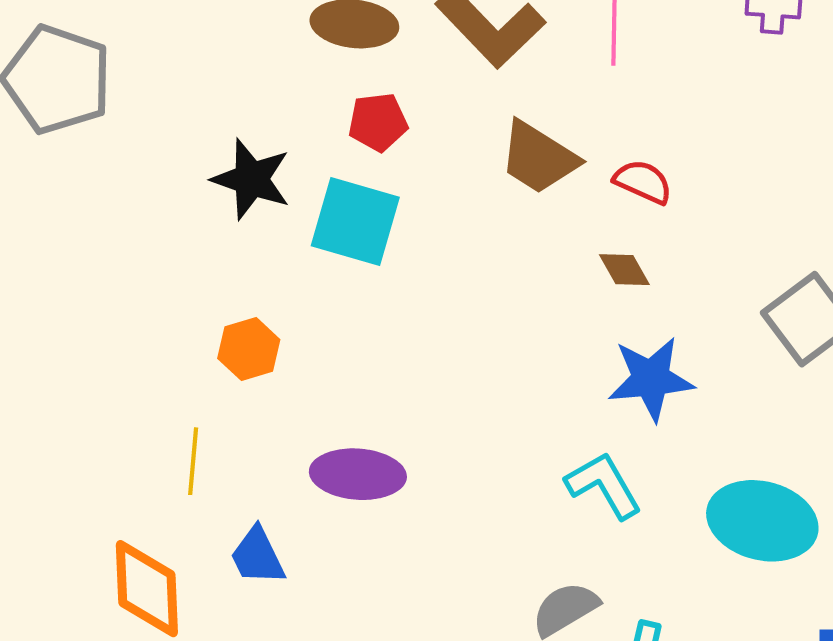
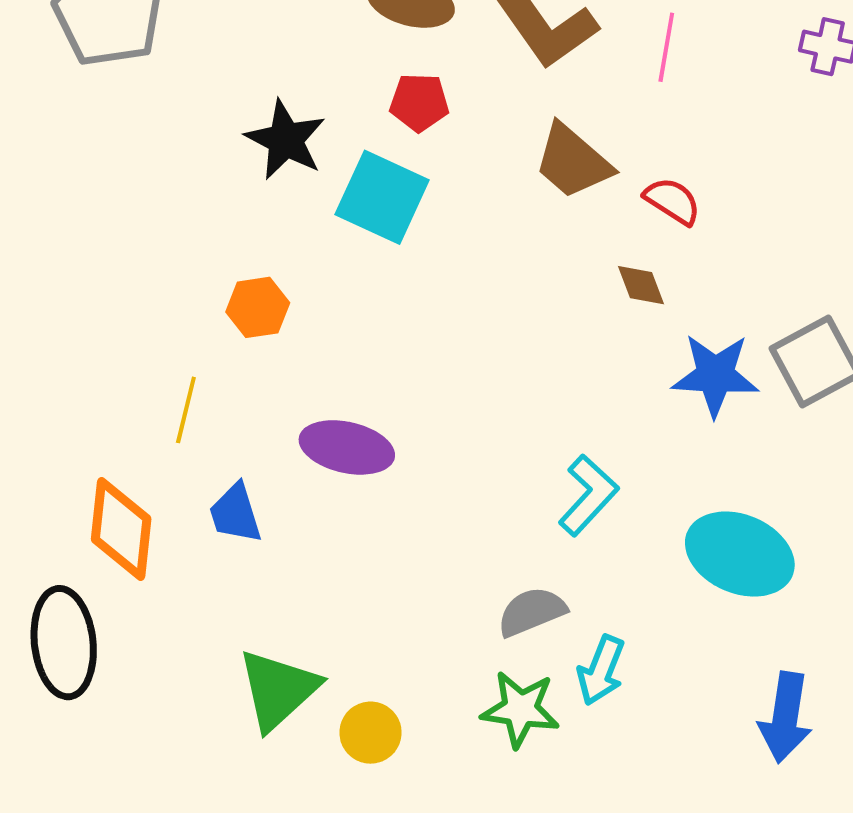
blue star: (651, 379) -> (715, 375), moved
cyan L-shape: (604, 485) -> (588, 495), turned 64

